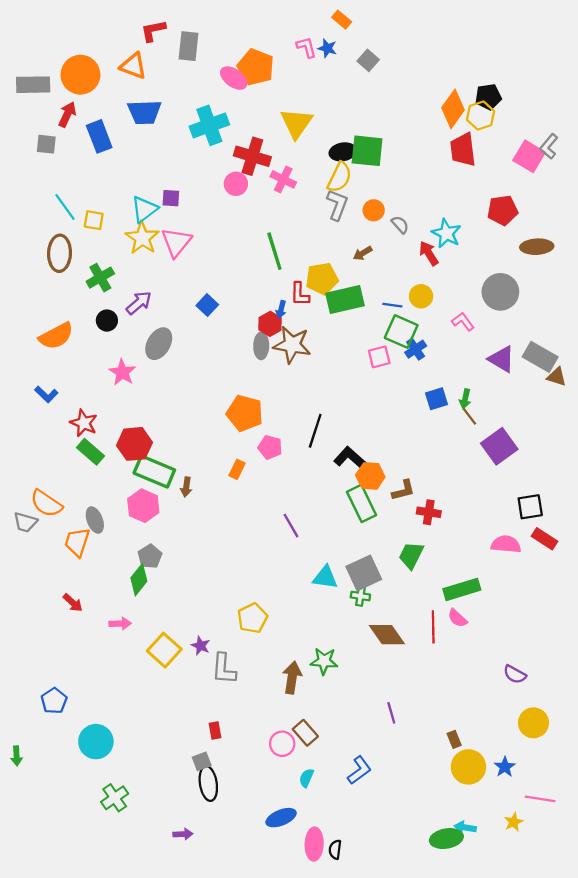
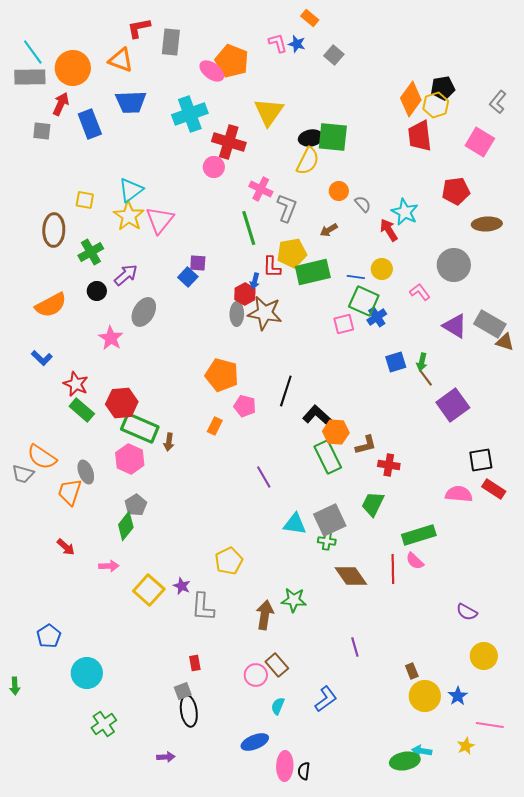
gray L-shape: (549, 146) -> (498, 102), moved
pink cross: (283, 179) -> (261, 189), moved
purple square: (171, 198) -> (198, 263), moved
gray L-shape: (337, 205) -> (287, 208), moved
cyan line: (65, 207) -> (33, 52), moved

